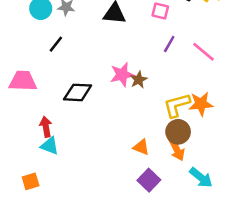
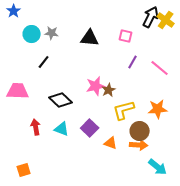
black diamond: (78, 92) -> (61, 100), turned 40
yellow L-shape: (177, 105) -> (124, 110), moved
cyan triangle: (50, 146) -> (62, 129), moved
orange arrow: (177, 150) -> (139, 145), turned -60
purple square: (149, 180) -> (90, 128), moved

